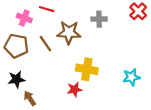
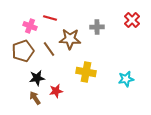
brown pentagon: (16, 46) -> (23, 51), turned -30
black star: (16, 79) -> (37, 78), moved
red star: (74, 89) -> (56, 91), moved

